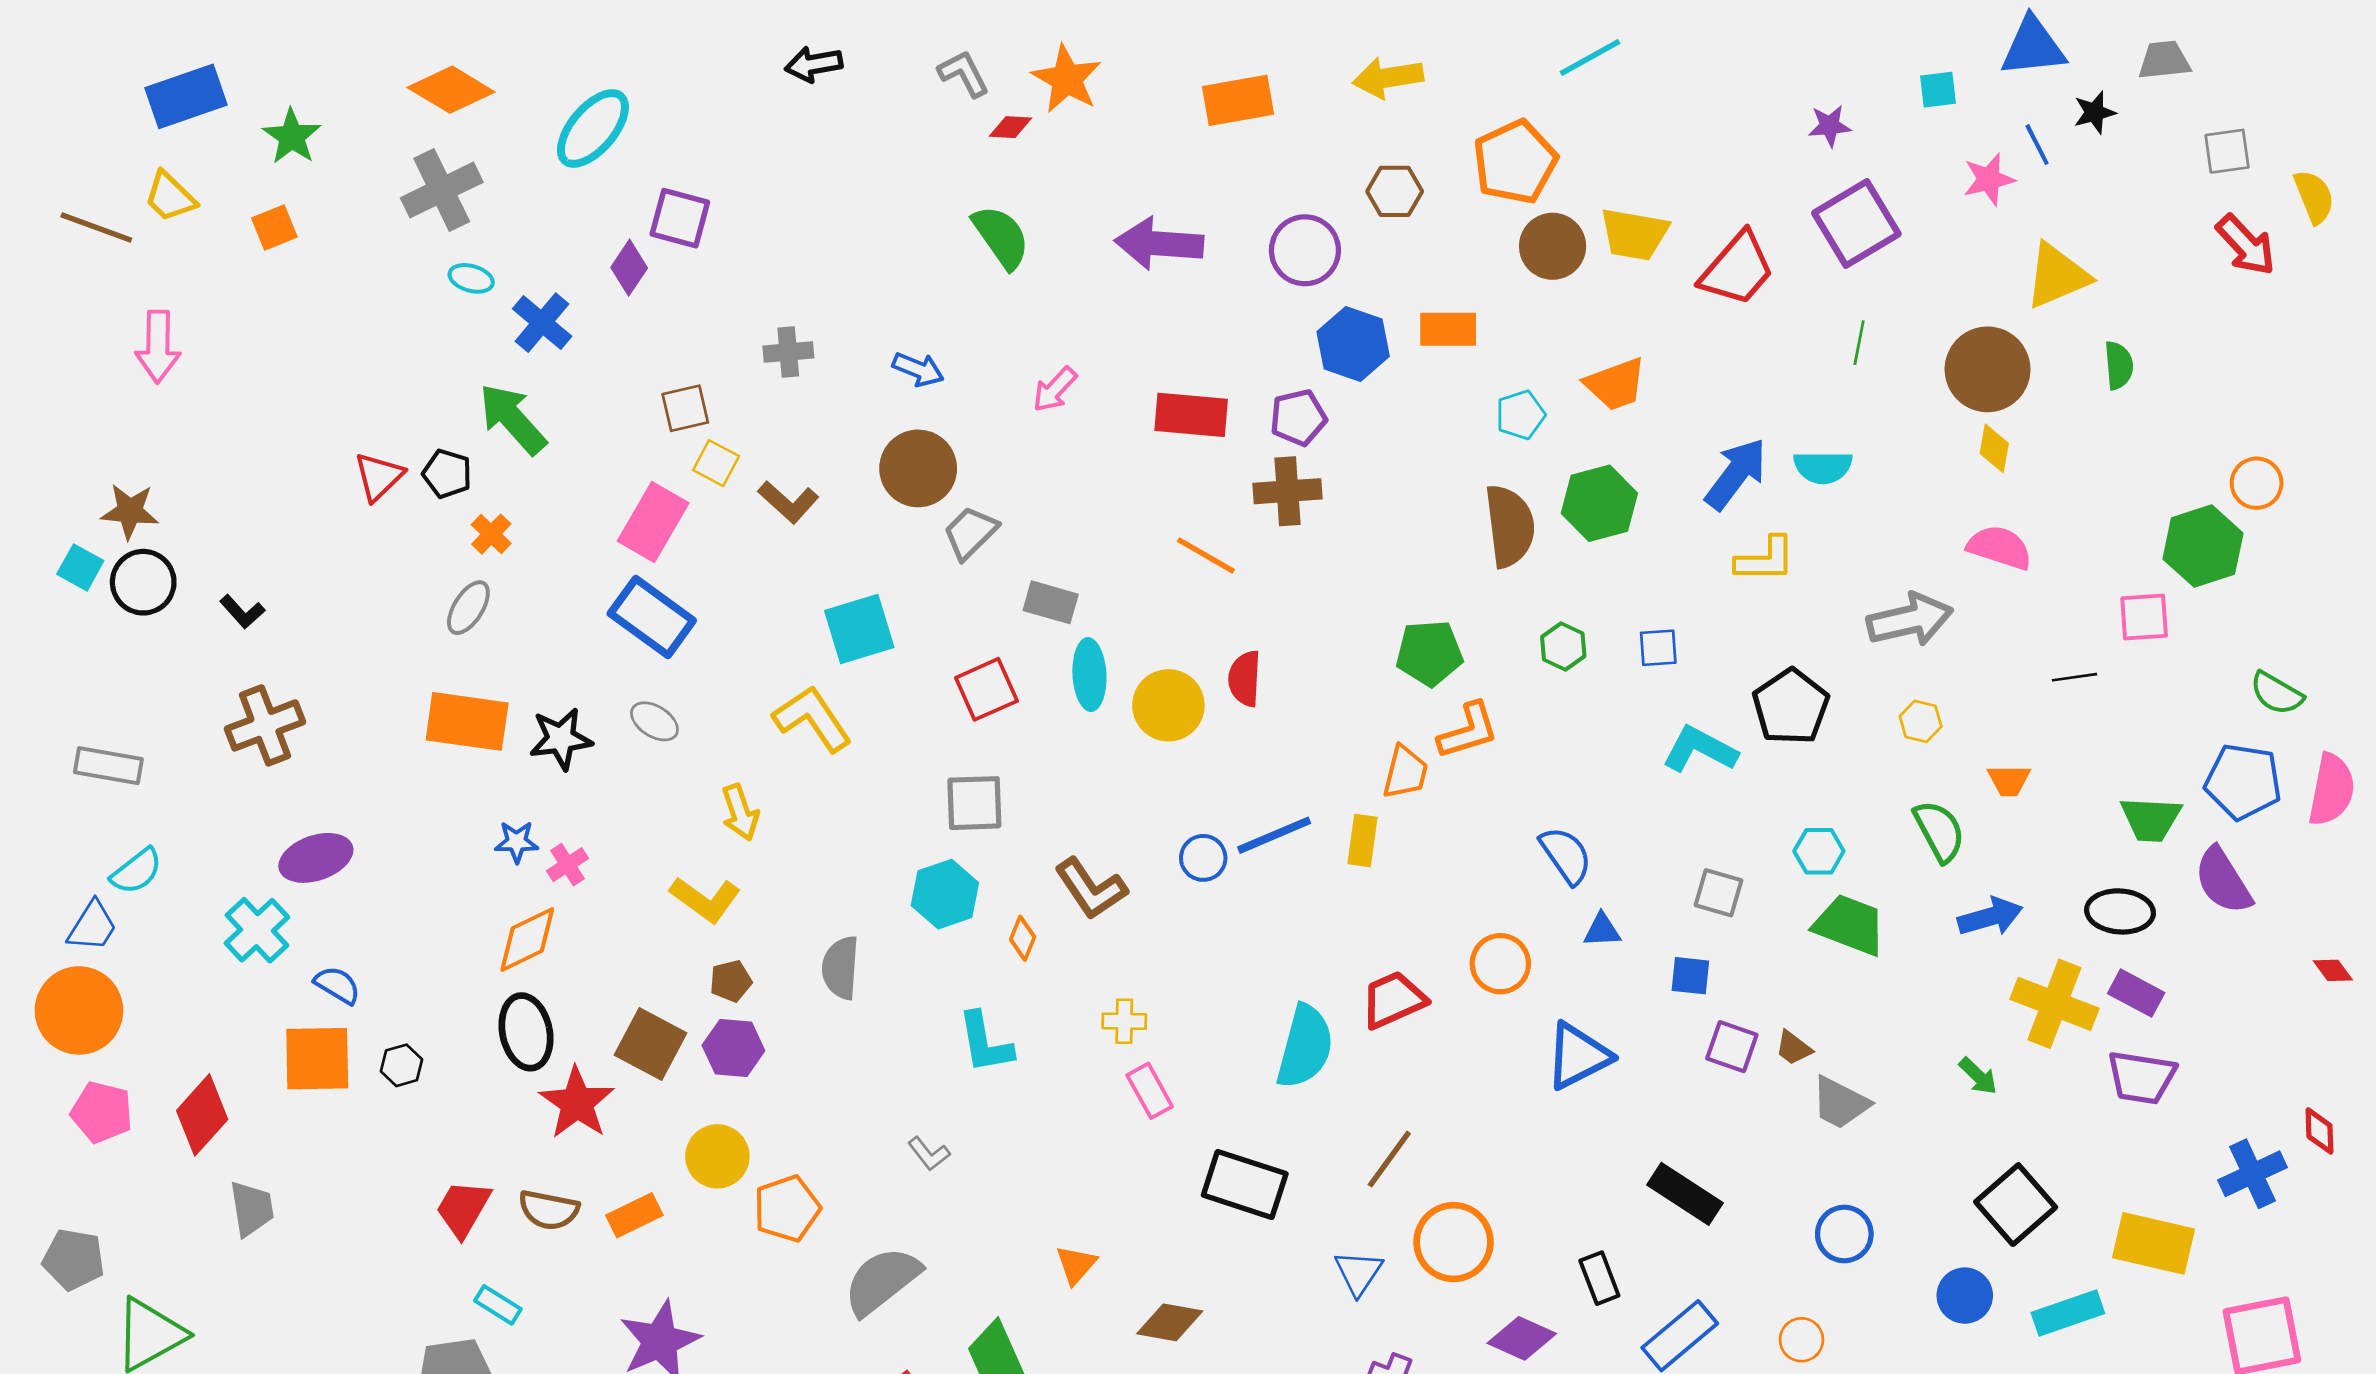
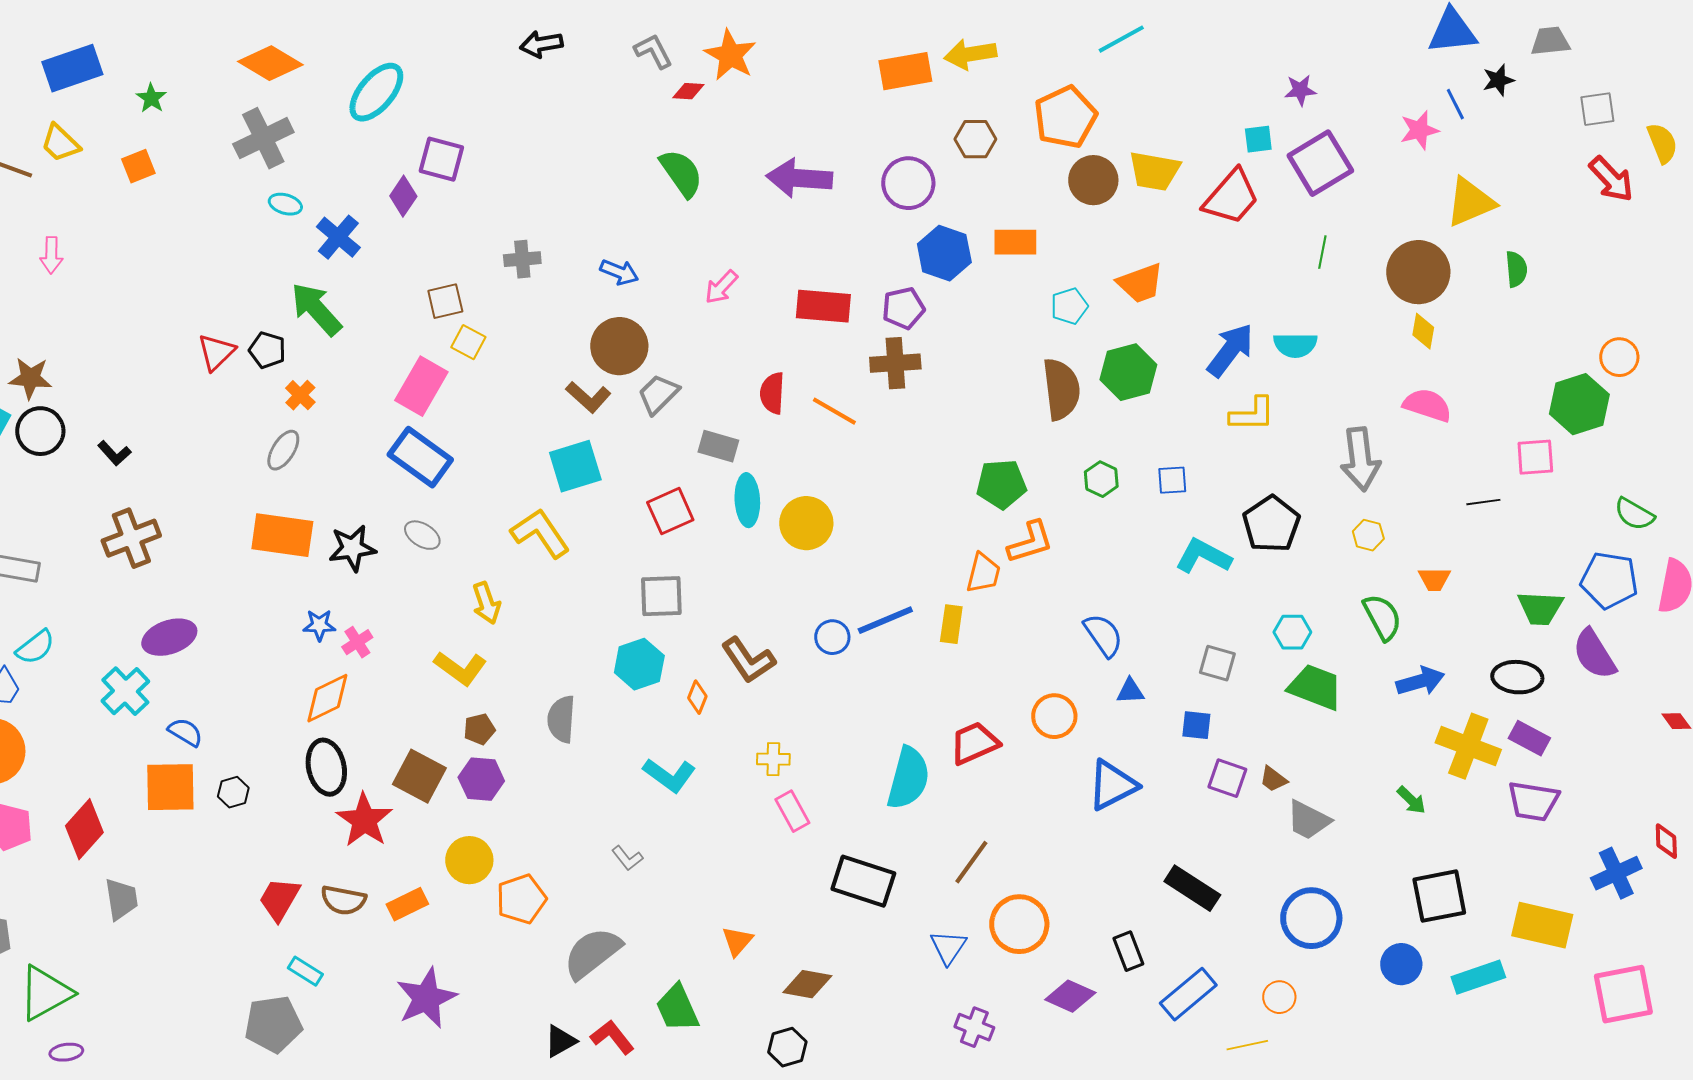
cyan square: (1938, 90) -> (1258, 139), moved
orange rectangle: (1238, 100) -> (905, 71), moved
green star: (292, 137) -> (151, 98), size x0.7
pink arrow: (158, 347) -> (51, 255), size x0.7
brown L-shape: (788, 502) -> (588, 397), moved
gray arrow: (1910, 620) -> (1360, 459), turned 96
red semicircle: (1245, 679) -> (772, 393), moved
cyan L-shape: (985, 1043) -> (669, 775), turned -44
black square: (2016, 1205) -> (1439, 896), turned 30
blue circle: (1844, 1234) -> (1311, 918), size x1.4

